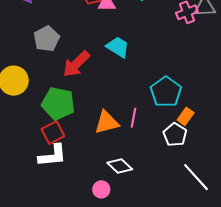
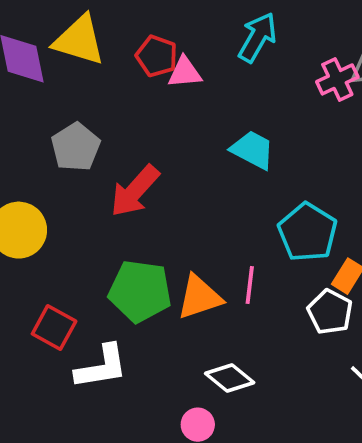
cyan trapezoid: (118, 47) -> (253, 150), moved
green pentagon: (58, 103) -> (140, 291), moved
red square: (53, 133) -> (54, 327), moved, turned -30

